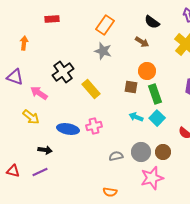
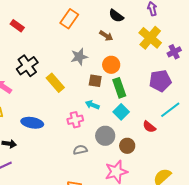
red rectangle: (52, 19) -> (17, 26), moved, turned 40
gray star: (103, 51) -> (79, 57), moved, turned -30
cyan arrow: (136, 117) -> (92, 105), moved
pink cross: (94, 126) -> (75, 120), moved
gray circle: (141, 152) -> (105, 136), moved

